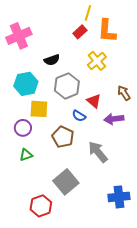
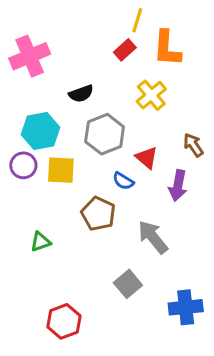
purple arrow: (114, 119) -> (178, 186), turned -72
purple circle: (23, 128) -> (23, 165), moved
gray square: (66, 182) -> (128, 284), moved, size x0.7

